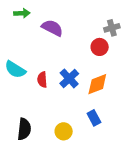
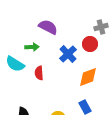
green arrow: (22, 13) -> (32, 47), moved
blue cross: (69, 78) -> (68, 54), moved

